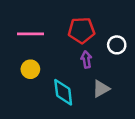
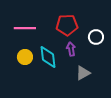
cyan diamond: (63, 92) -> (48, 57), moved

